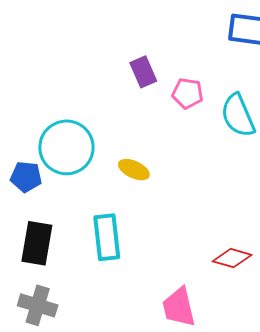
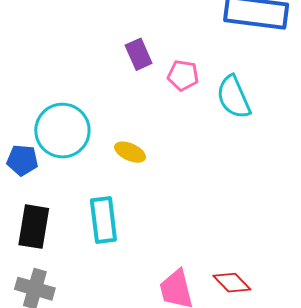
red diamond: (232, 258) -> (232, 283), moved, turned 30

